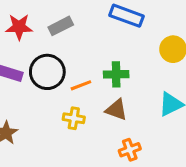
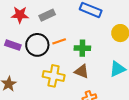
orange line: (81, 85) -> (59, 41), moved
yellow cross: (74, 118) -> (54, 76), size x1.5

